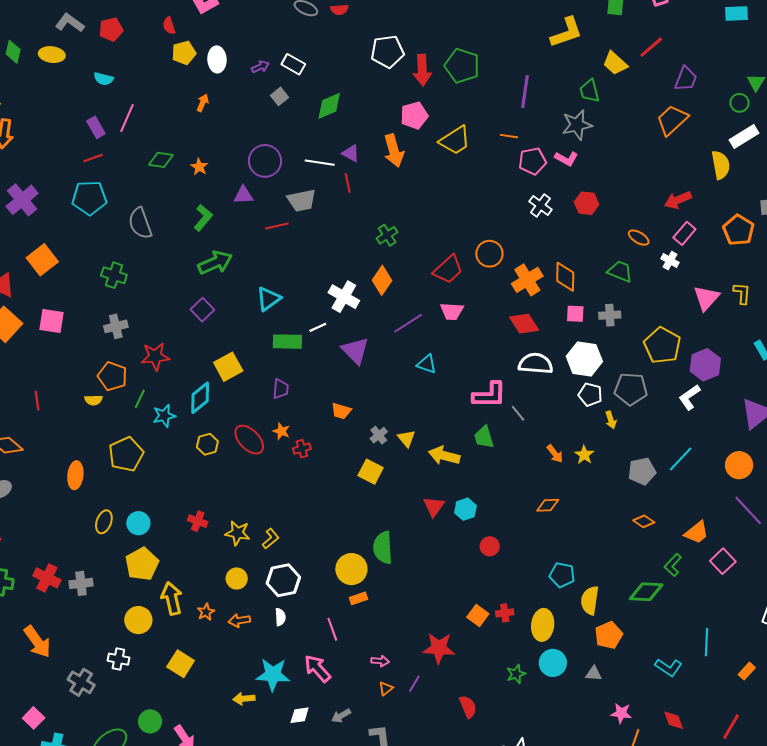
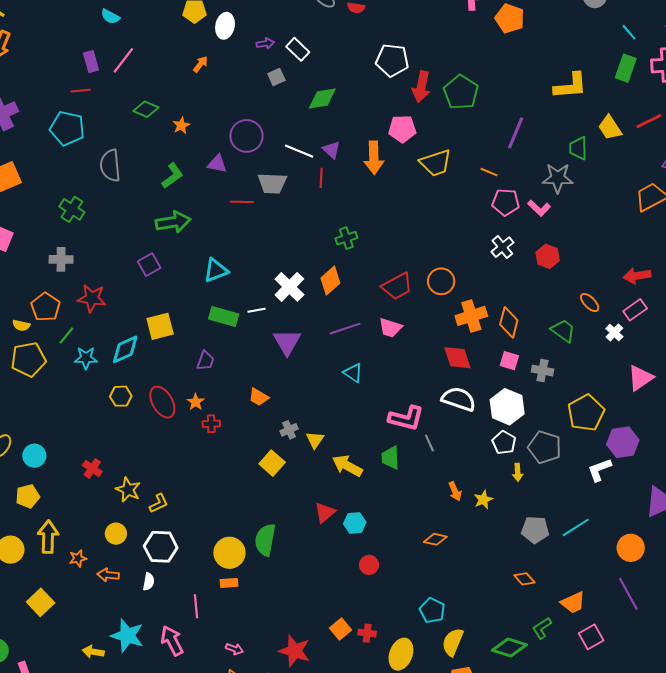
yellow pentagon: (126, 454) -> (28, 359), moved
yellow pentagon: (142, 564) -> (28, 496), size x0.7

